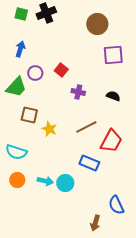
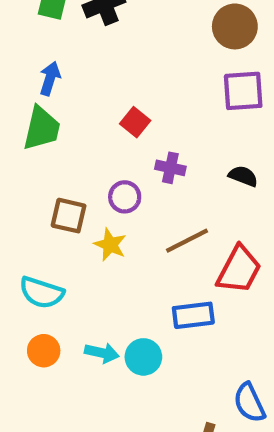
brown circle: (97, 24) -> (235, 26), moved
purple circle: (35, 73) -> (125, 197), moved
green trapezoid: (16, 87) -> (42, 128), moved, turned -30
blue rectangle: (89, 163) -> (193, 315), turned -30

